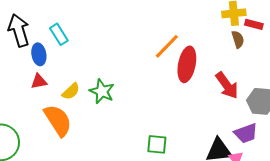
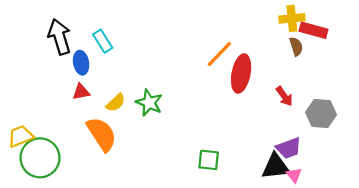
red rectangle: (254, 24) -> (313, 30), size x1.4
red arrow: (227, 85) -> (284, 96), size x0.7
purple trapezoid: (246, 133) -> (289, 148), moved

